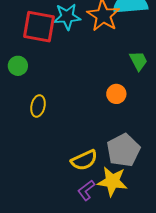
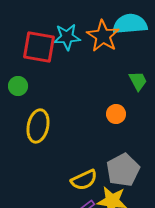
yellow ellipse: (38, 106) -> (38, 126), size x1.5

